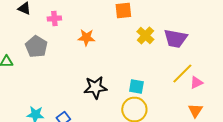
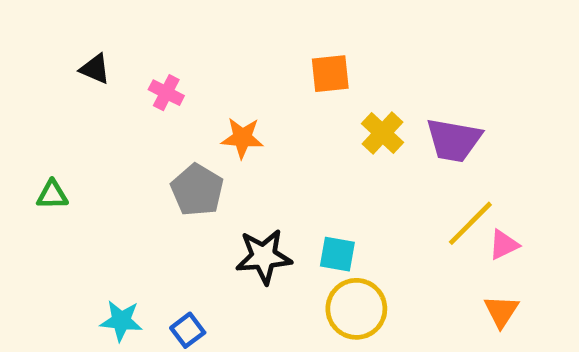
pink cross: (54, 18) -> (166, 93), turned 32
gray pentagon: (36, 46) -> (197, 190), moved
cyan square: (136, 86) -> (337, 254), moved

